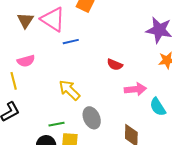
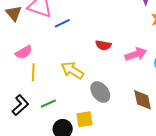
red semicircle: (115, 65) -> (103, 45), moved
yellow line: (14, 81) -> (33, 72), moved, turned 30
green line: (57, 124) -> (48, 104), moved

